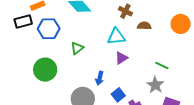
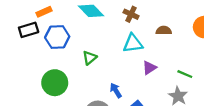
brown cross: (125, 11) -> (131, 14), moved
purple triangle: (121, 58) -> (149, 68), moved
blue arrow: (100, 78) -> (116, 90), turned 136

